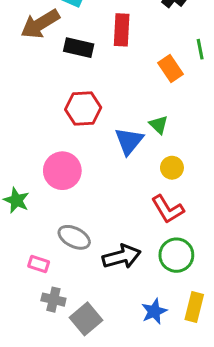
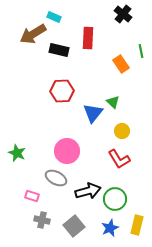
pink circle: (62, 171) -> (67, 151), moved
green circle: (176, 255) -> (115, 199), moved
gray square: (86, 319) -> (74, 226), moved

